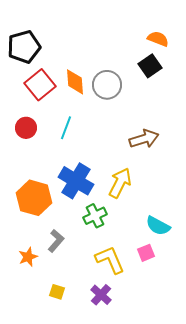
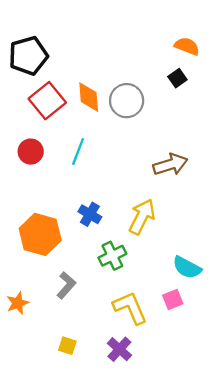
black square: (150, 66) -> (177, 78), size x0.7
blue cross: (76, 181) -> (90, 214), size x0.6
orange star: (28, 257) -> (18, 303), moved

